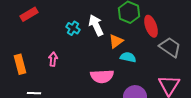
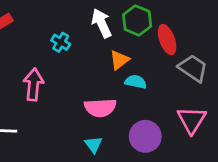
white arrow: (96, 25) -> (102, 23), moved
pink arrow: (53, 59) -> (33, 85), size x1.6

